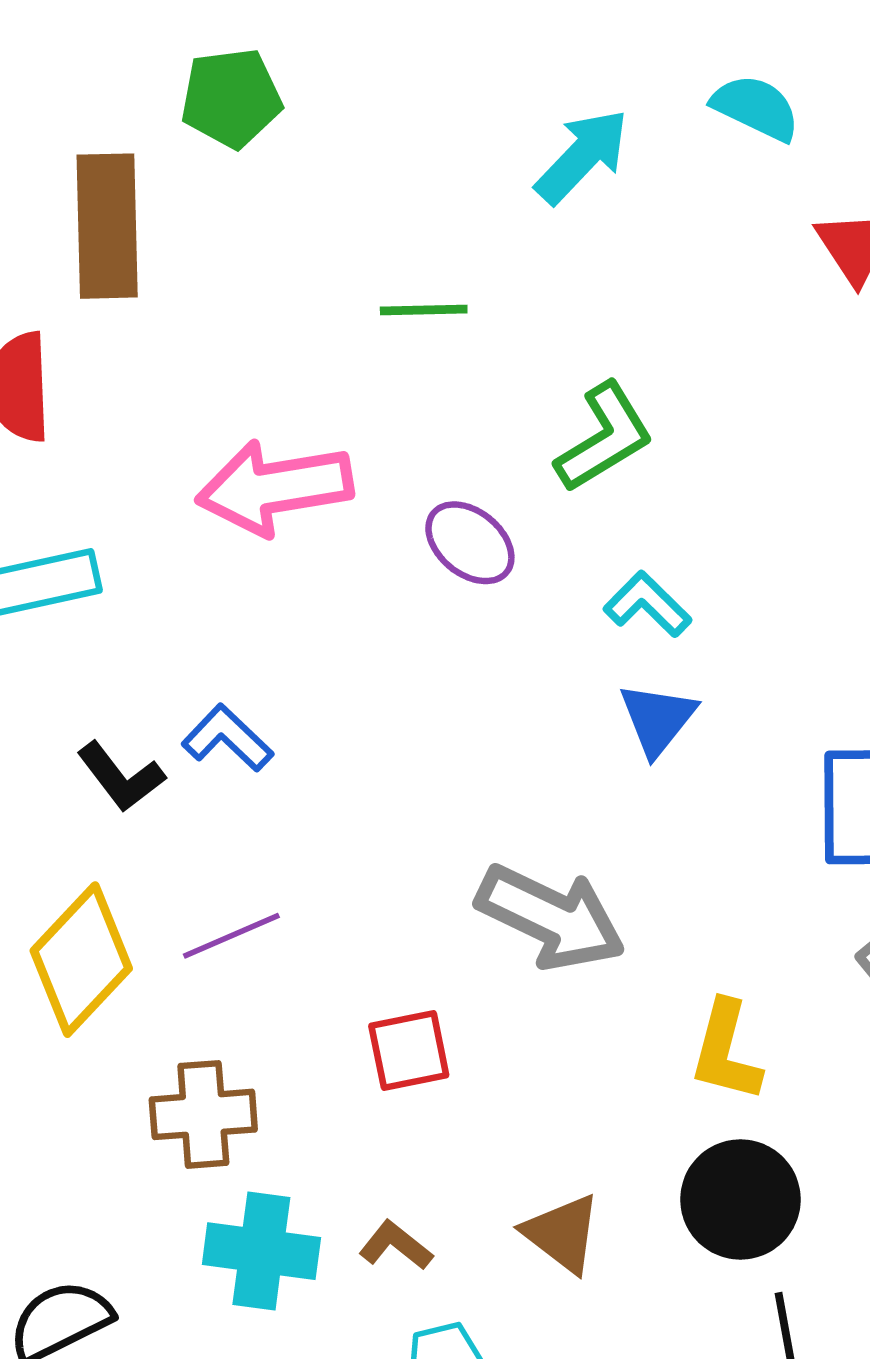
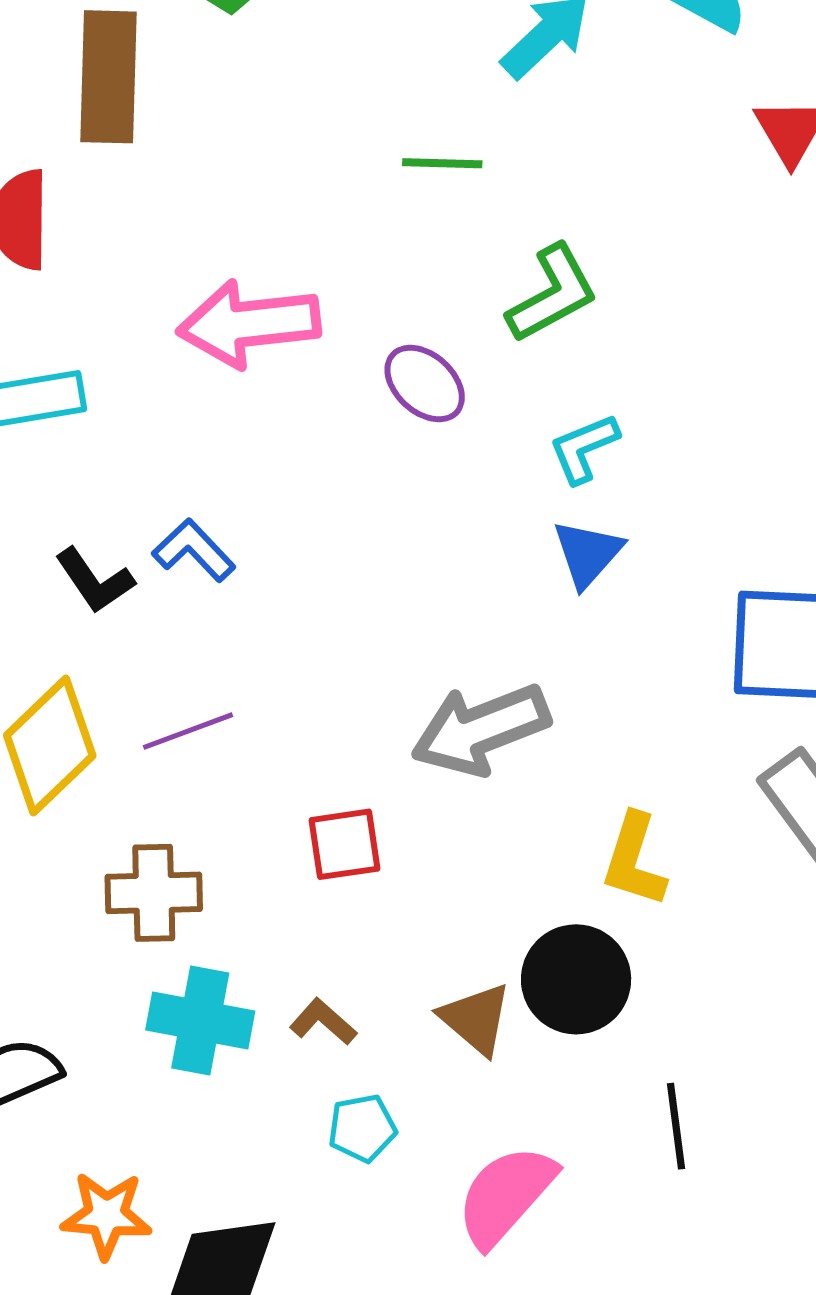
green line: (424, 310) -> (442, 163), moved
cyan L-shape: (647, 604) -> (584, 448), turned -70
gray arrow: (551, 917) -> (481, 729), turned 130
black circle: (740, 1199) -> (576, 979), moved

